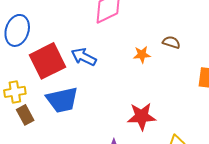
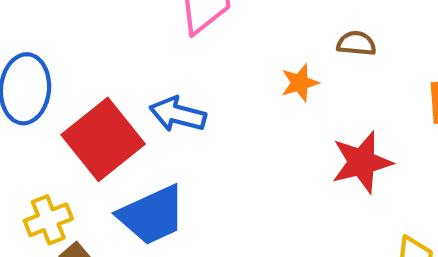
red star: (142, 116) -> (362, 162), moved

